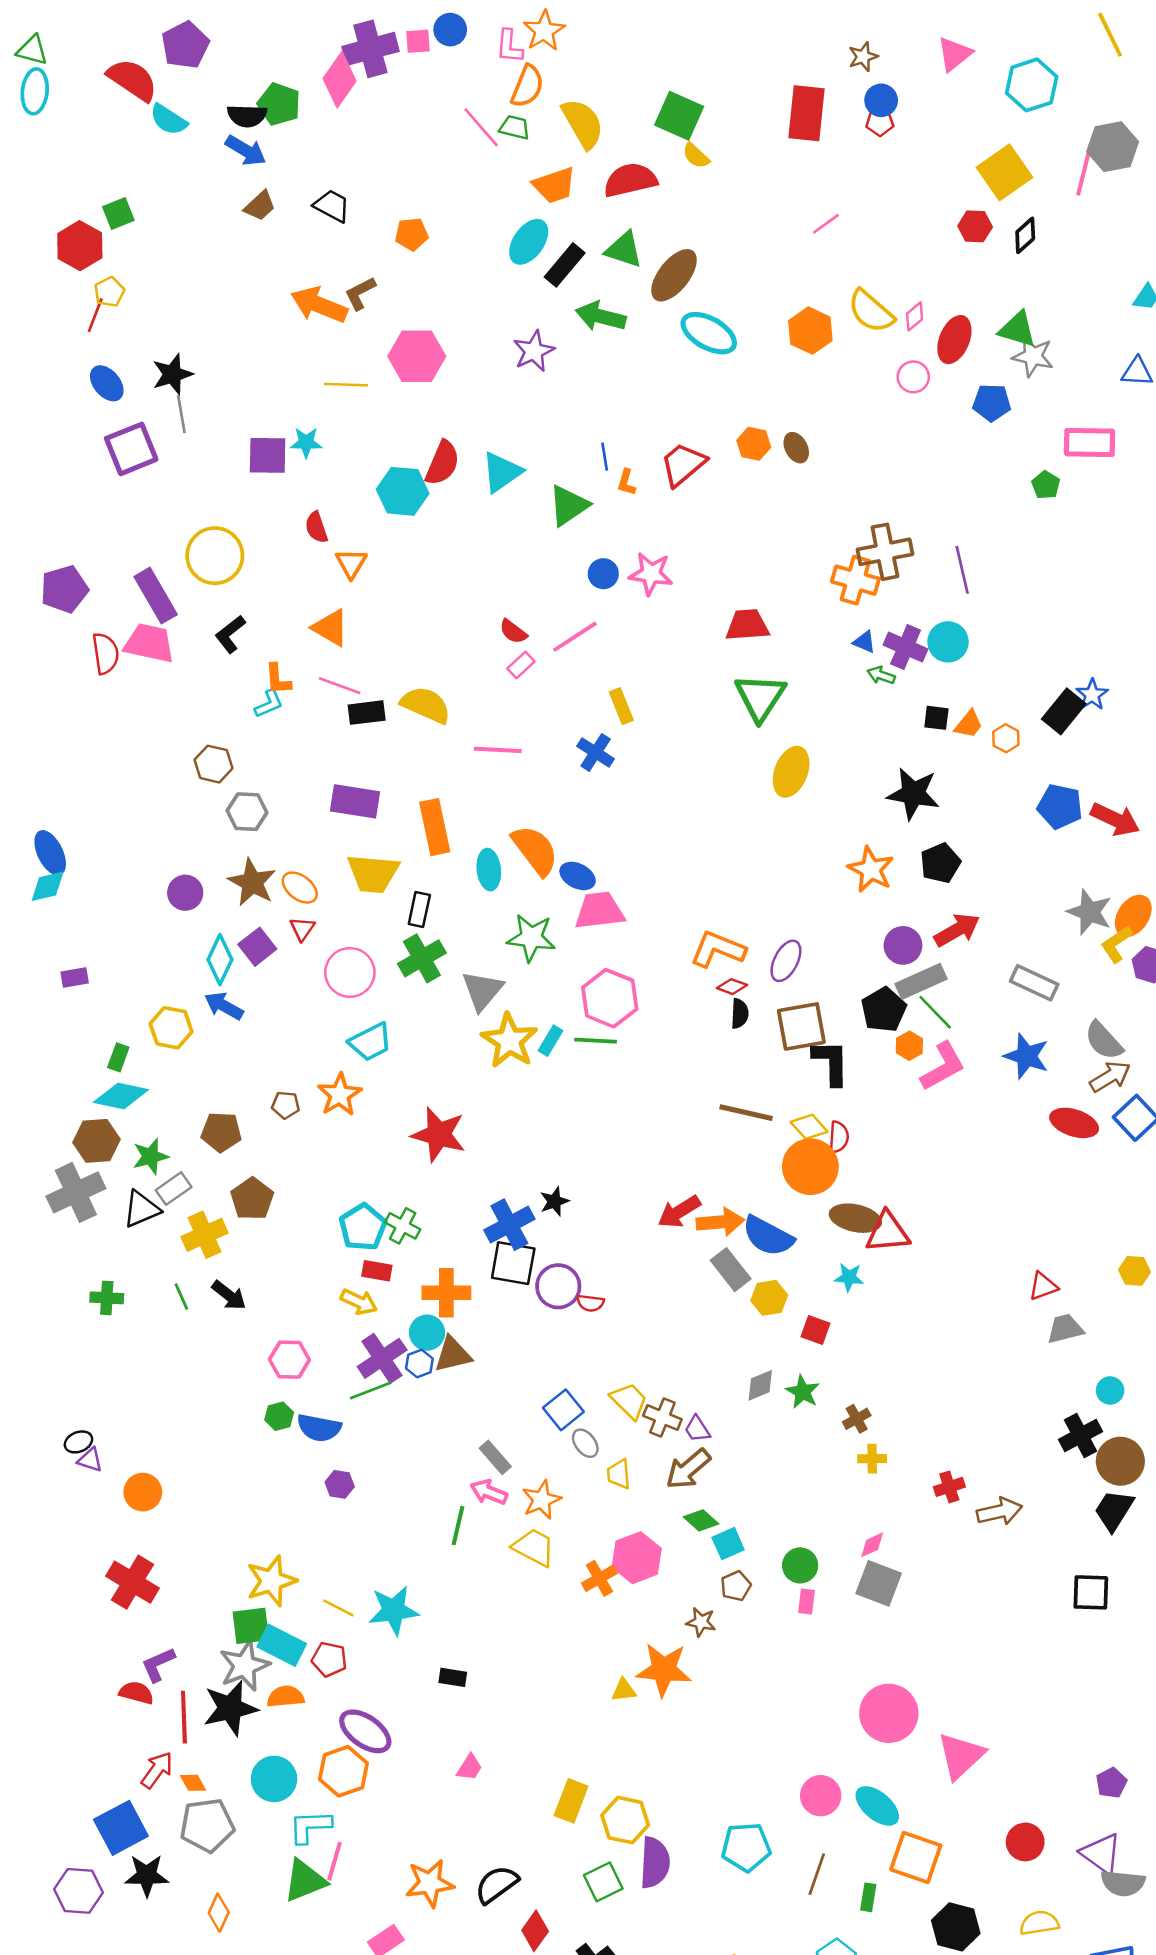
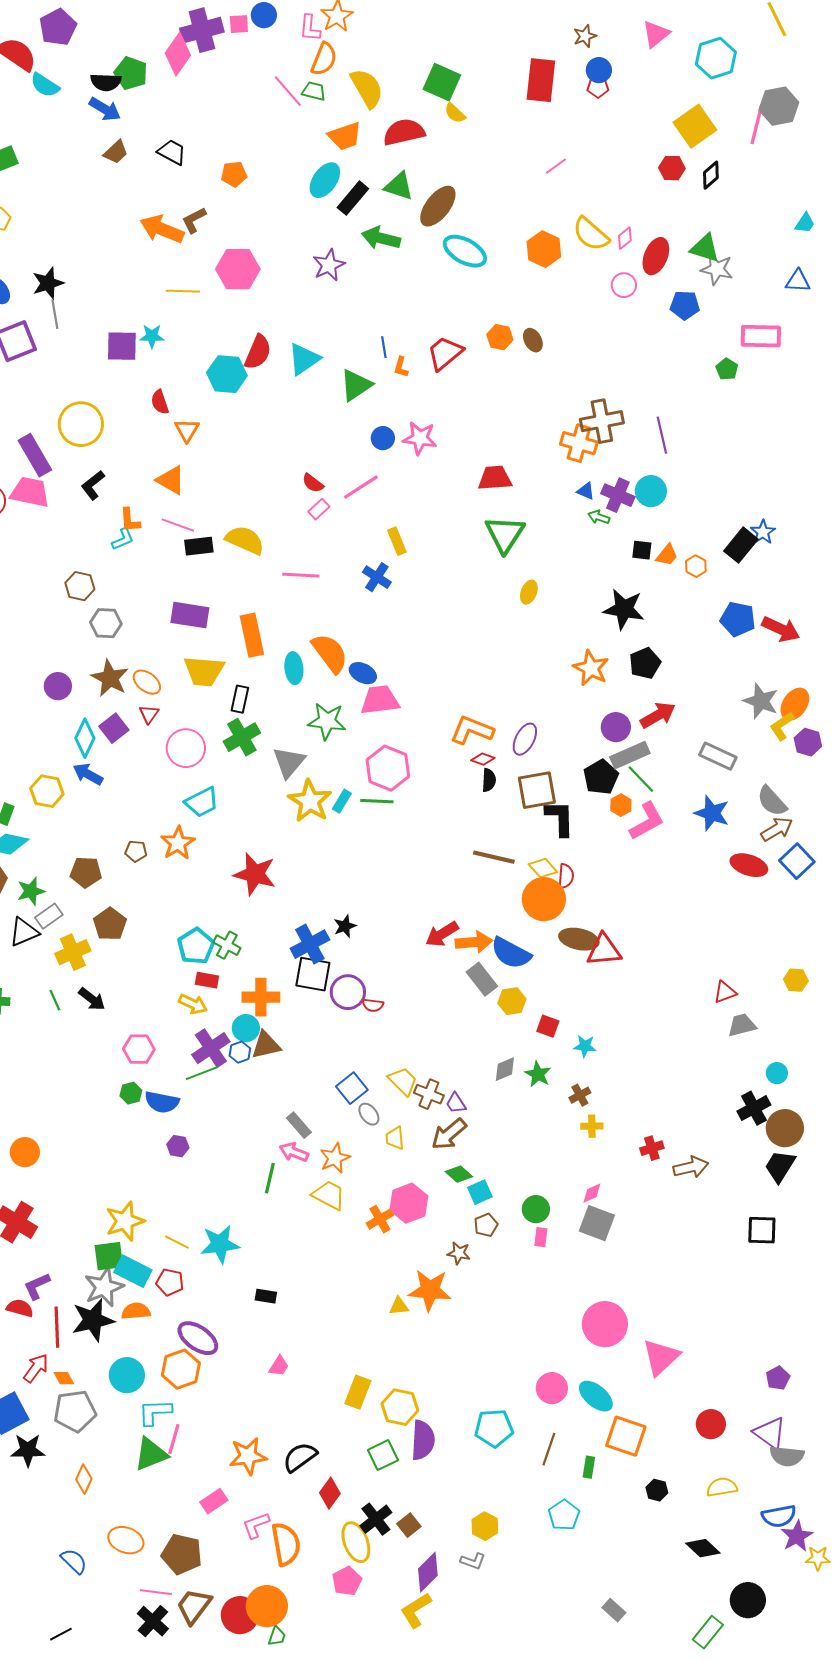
yellow ellipse: (791, 772) -> (529, 592), size x0.6
cyan star: (849, 1277) -> (585, 1046), moved
black hexagon: (956, 1927) -> (657, 1490), size x0.6

